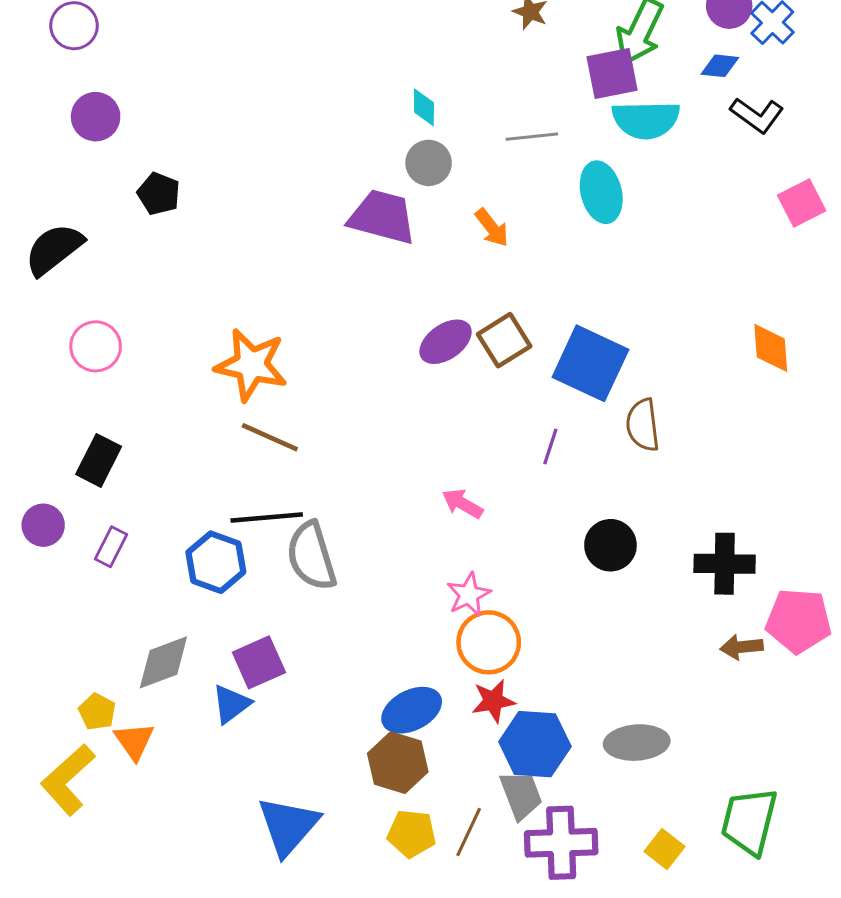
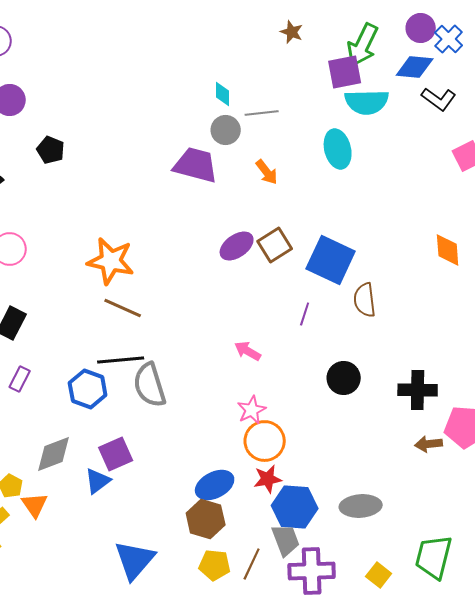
blue diamond: (720, 66) -> (415, 67), size x1.5
gray line: (532, 137) -> (262, 113), moved

